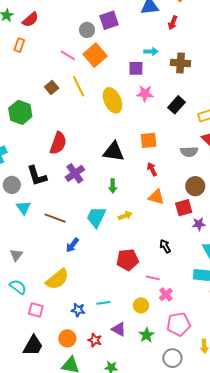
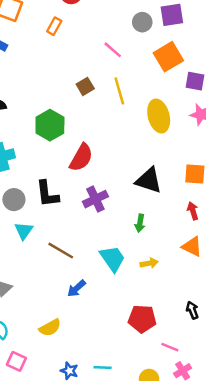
orange square: (95, 55) -> (168, 57), moved
green hexagon: (20, 112) -> (50, 125), moved
cyan trapezoid: (96, 217) -> (112, 259), turned 110
yellow semicircle: (57, 279) -> (50, 328), size x0.7

